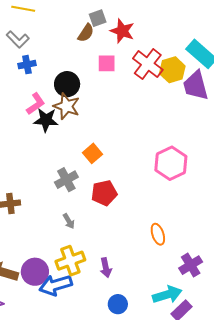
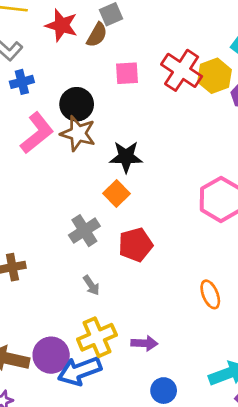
red star: (122, 31) -> (62, 25), moved
pink L-shape: (36, 104) -> (37, 133), size x1.4
black star: (46, 120) -> (126, 157), moved
purple arrow: (106, 268) -> (144, 343), turned -72

